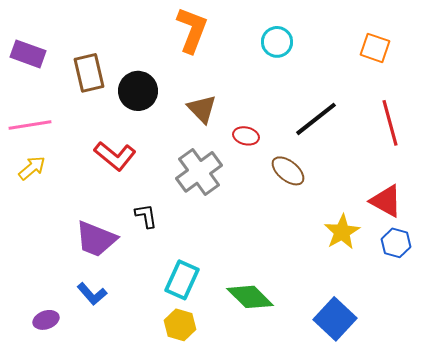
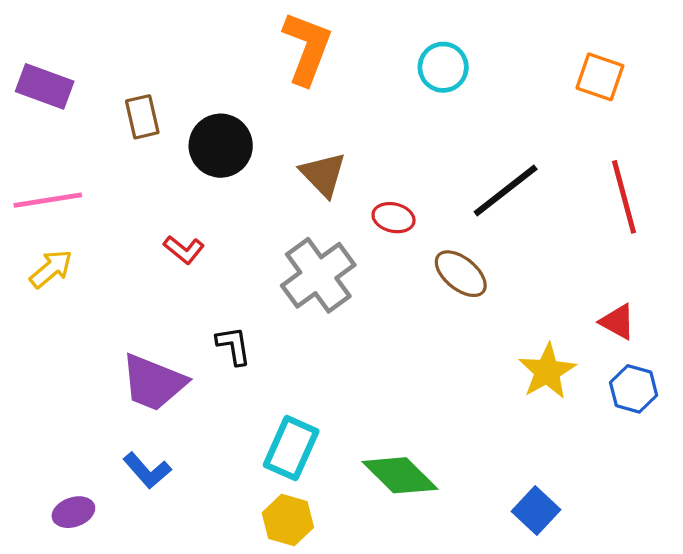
brown rectangle: (89, 73) -> (142, 117), size x0.7
red L-shape: (115, 156) -> (184, 250), size x0.6
red triangle: (386, 201) -> (618, 322), size x0.7
blue square: (335, 319) -> (536, 510), size x0.7

